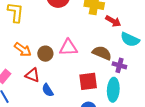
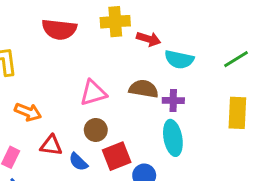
brown circle: (45, 54) -> (96, 130), moved
red square: (88, 81) -> (117, 156), moved

